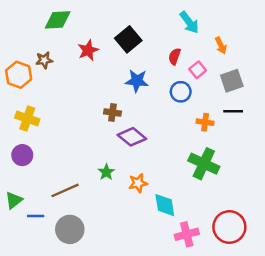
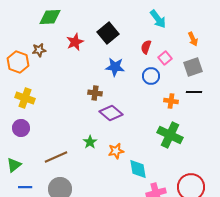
orange arrow: (221, 45) -> (193, 39), moved
blue line: (36, 216) -> (25, 187), moved

